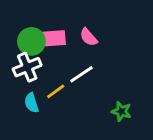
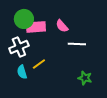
green circle: (31, 41) -> (24, 19), moved
white line: (81, 74) -> (77, 44), moved, turned 36

